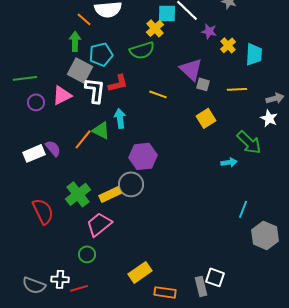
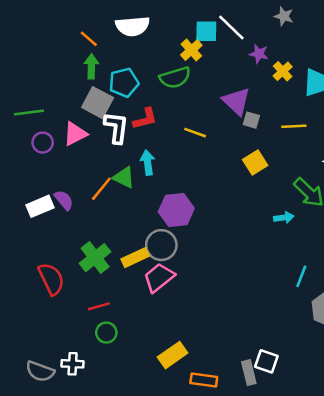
orange line: (84, 19) -> (89, 39), moved
pink trapezoid: (99, 224) -> (159, 278), moved
red line: (79, 288) -> (99, 306), moved

